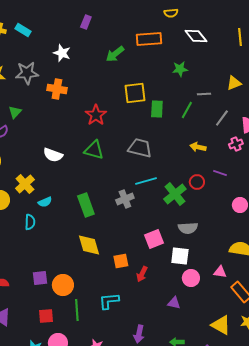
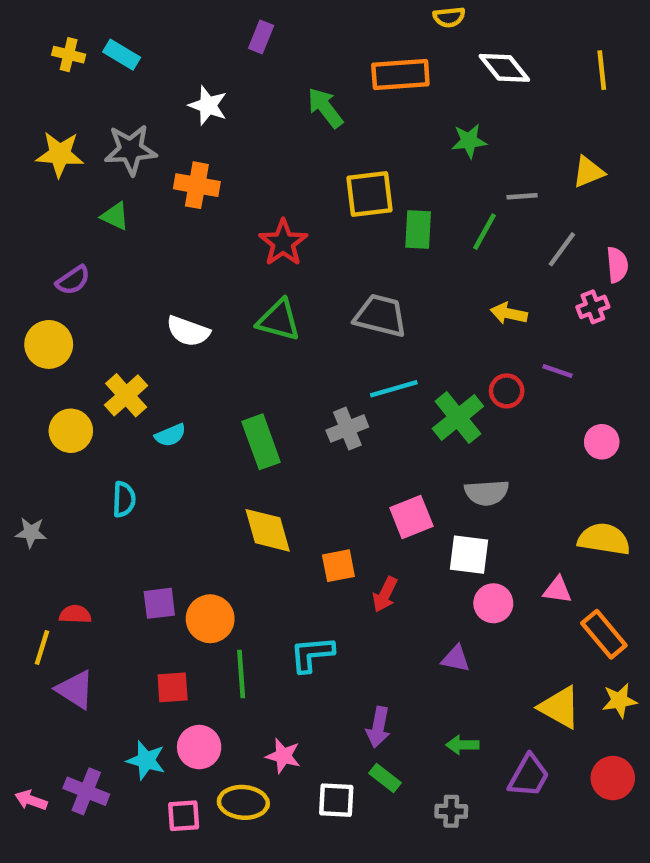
green arrow: (115, 54) -> (325, 108), turned 90
green triangle: (15, 112) -> (115, 216), moved, turned -48
cyan semicircle: (30, 222) -> (124, 499), moved

